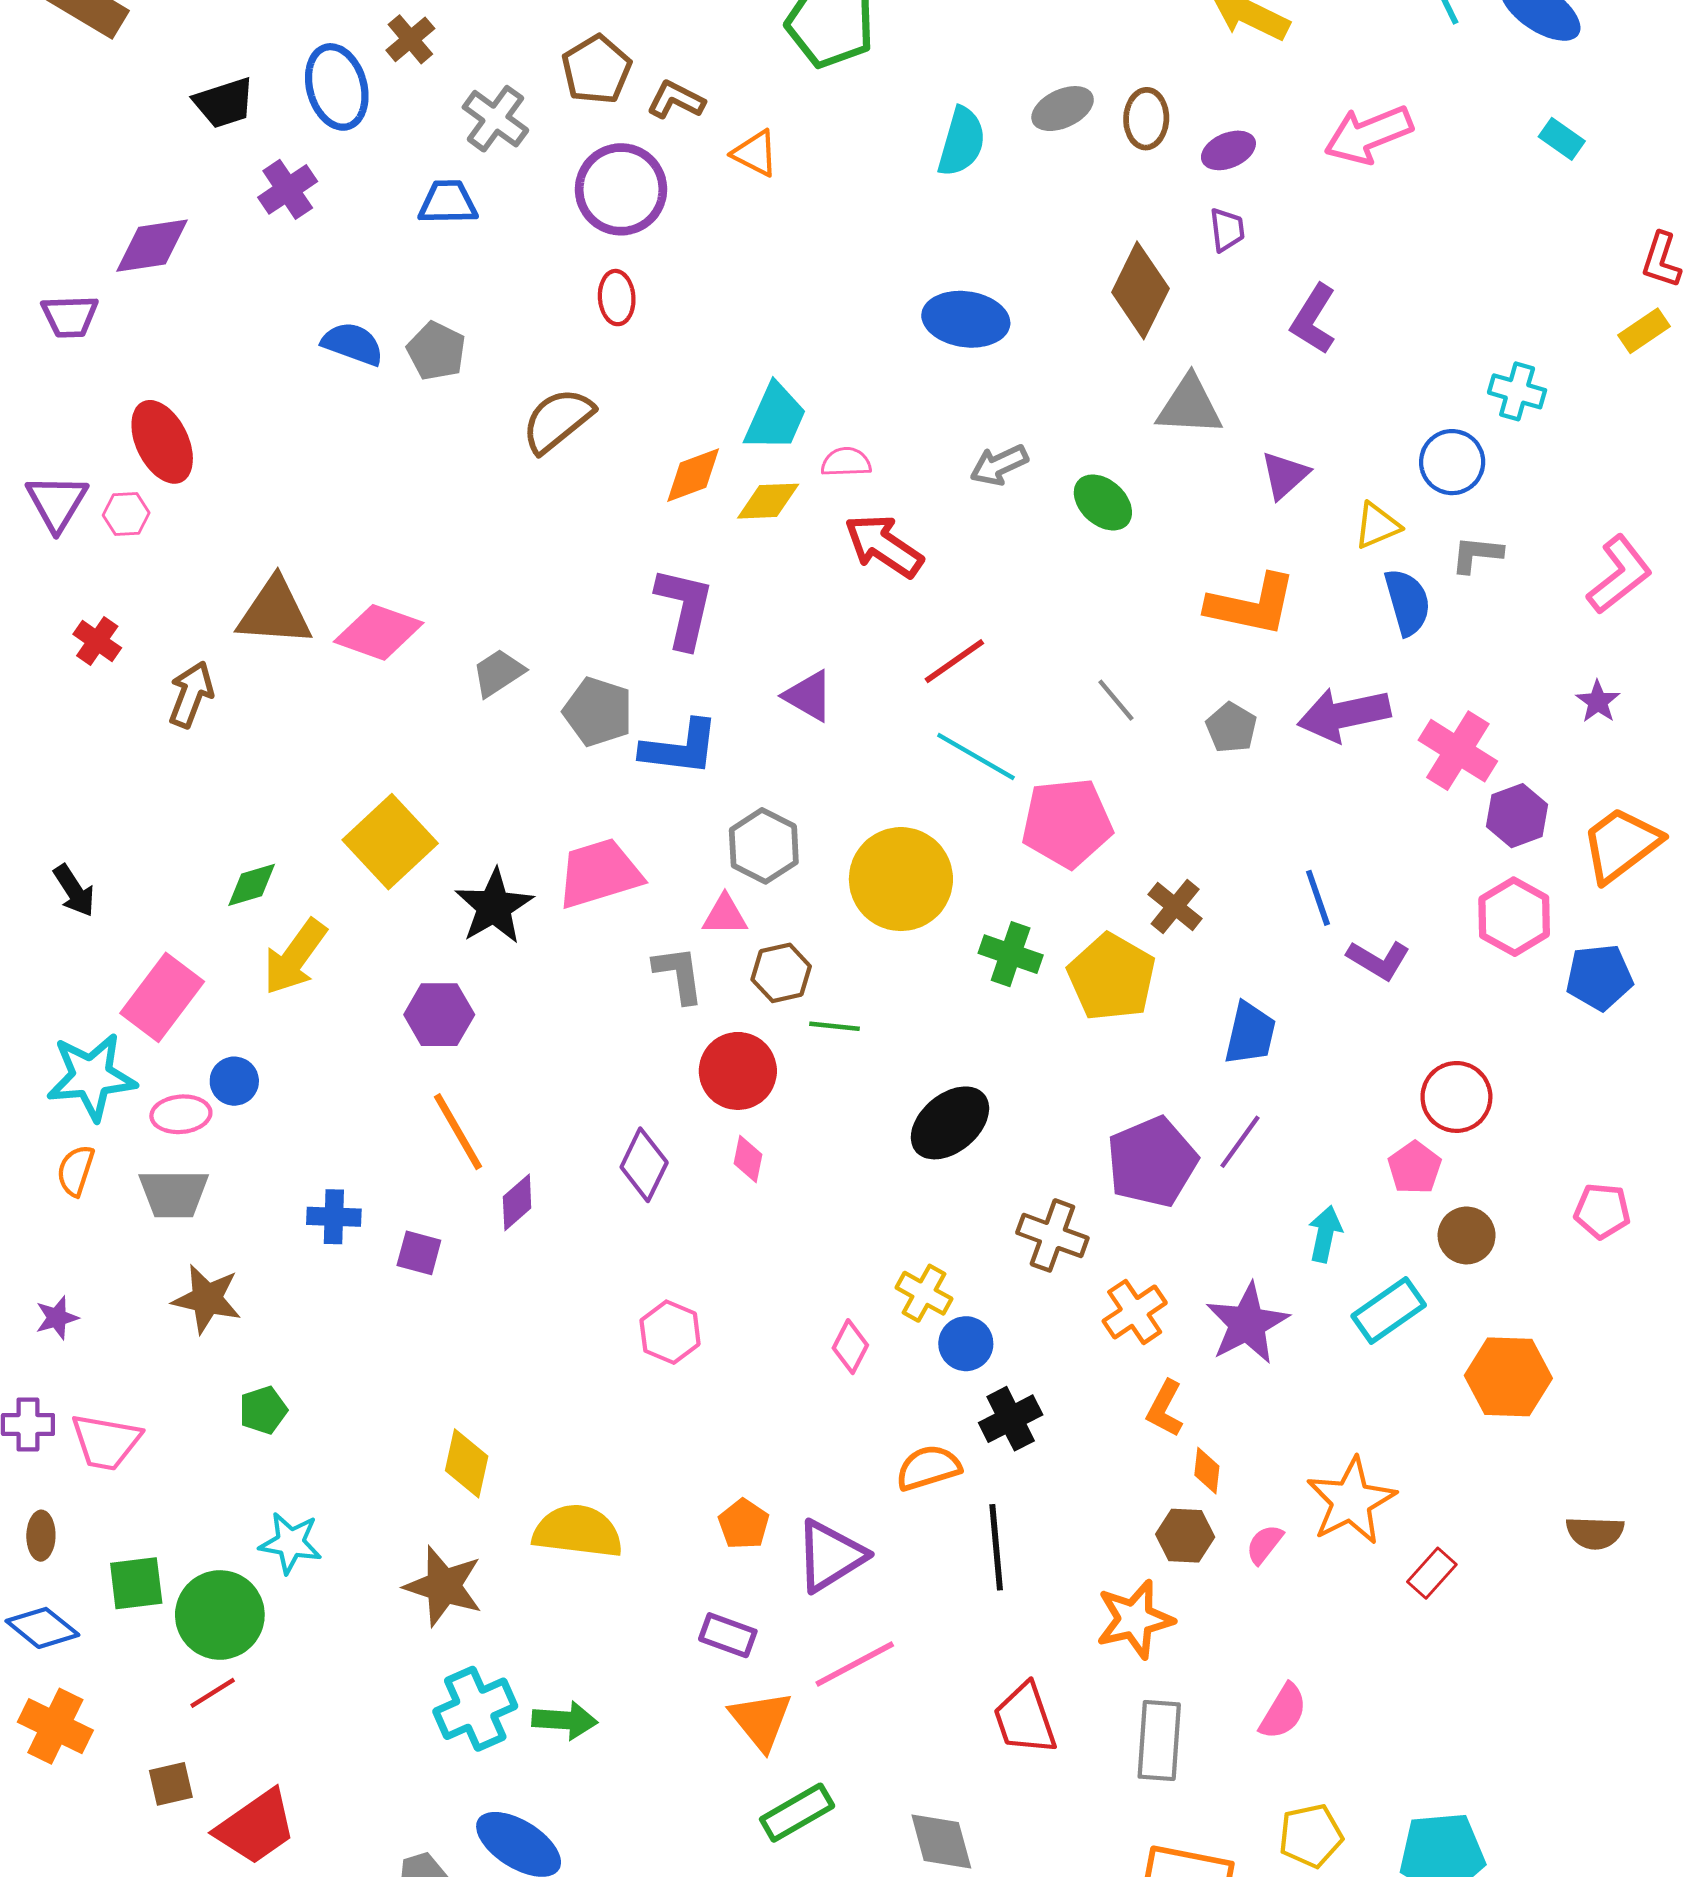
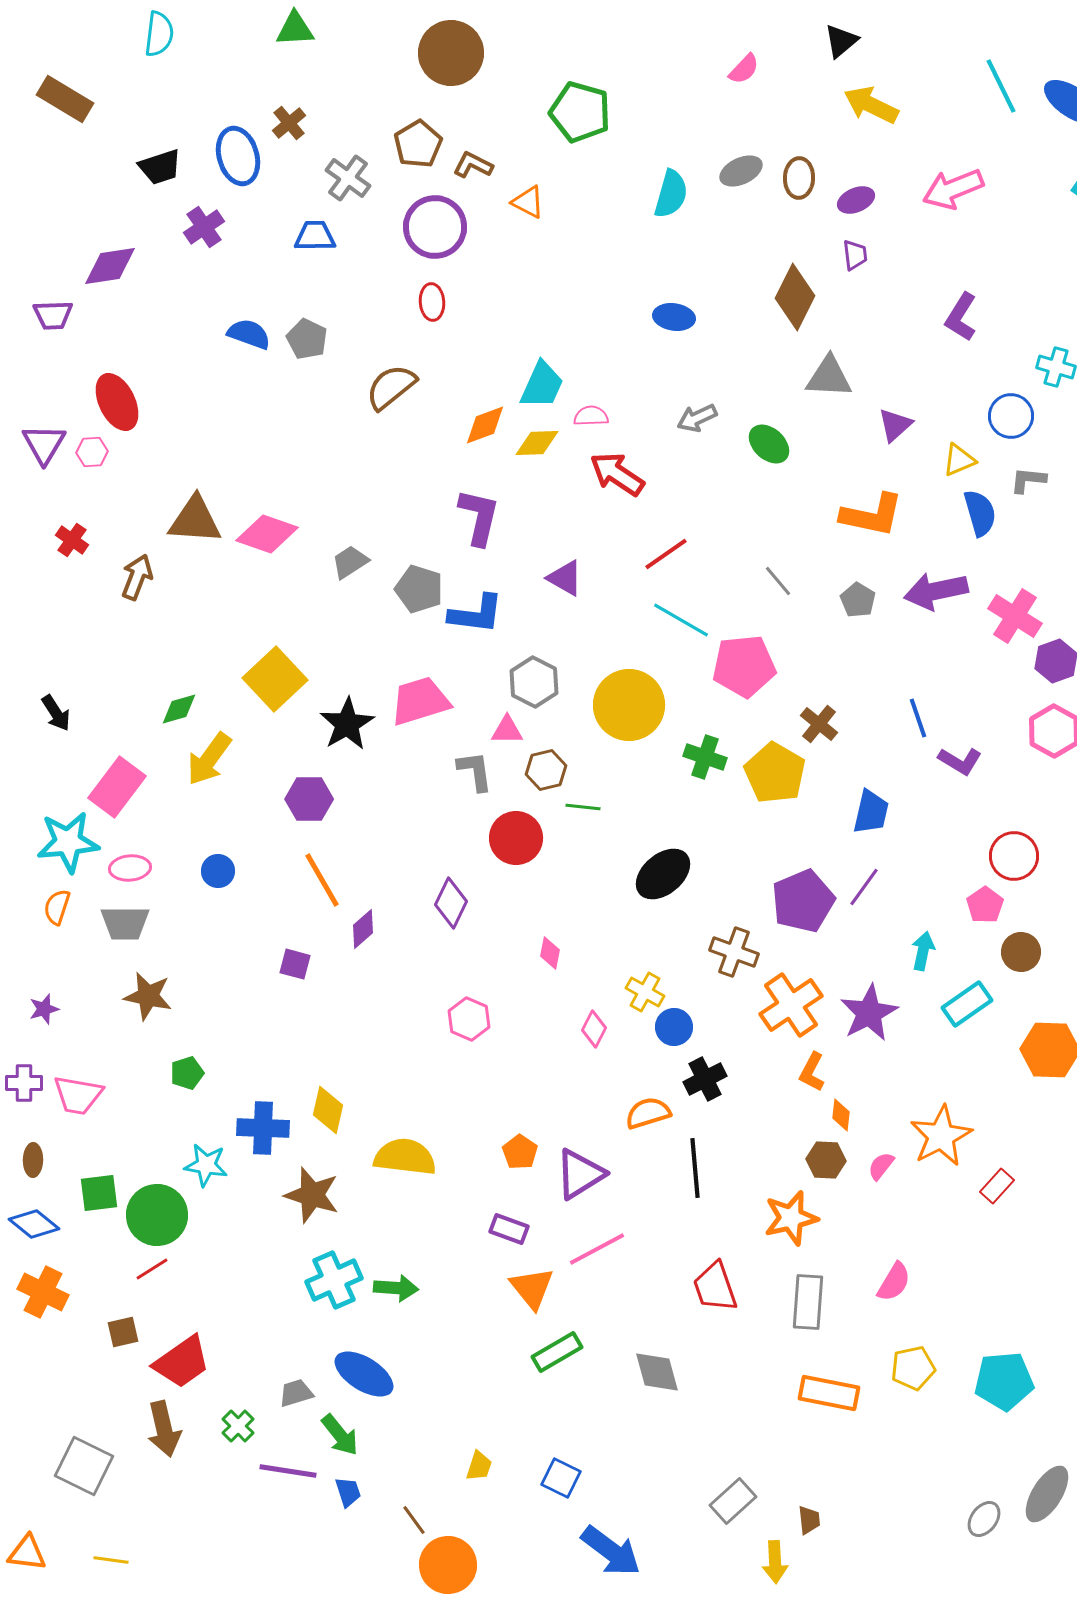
blue ellipse: (966, 319) -> (674, 317), size x0.7
purple L-shape: (1314, 319) -> (961, 317), moved
blue circle: (234, 1081) -> (218, 871), moved
pink diamond: (748, 1159) -> (550, 953), moved
blue cross: (334, 1217) -> (263, 1128), moved, size x1.4
orange cross: (1135, 1312) -> (791, 1005), size x1.4

